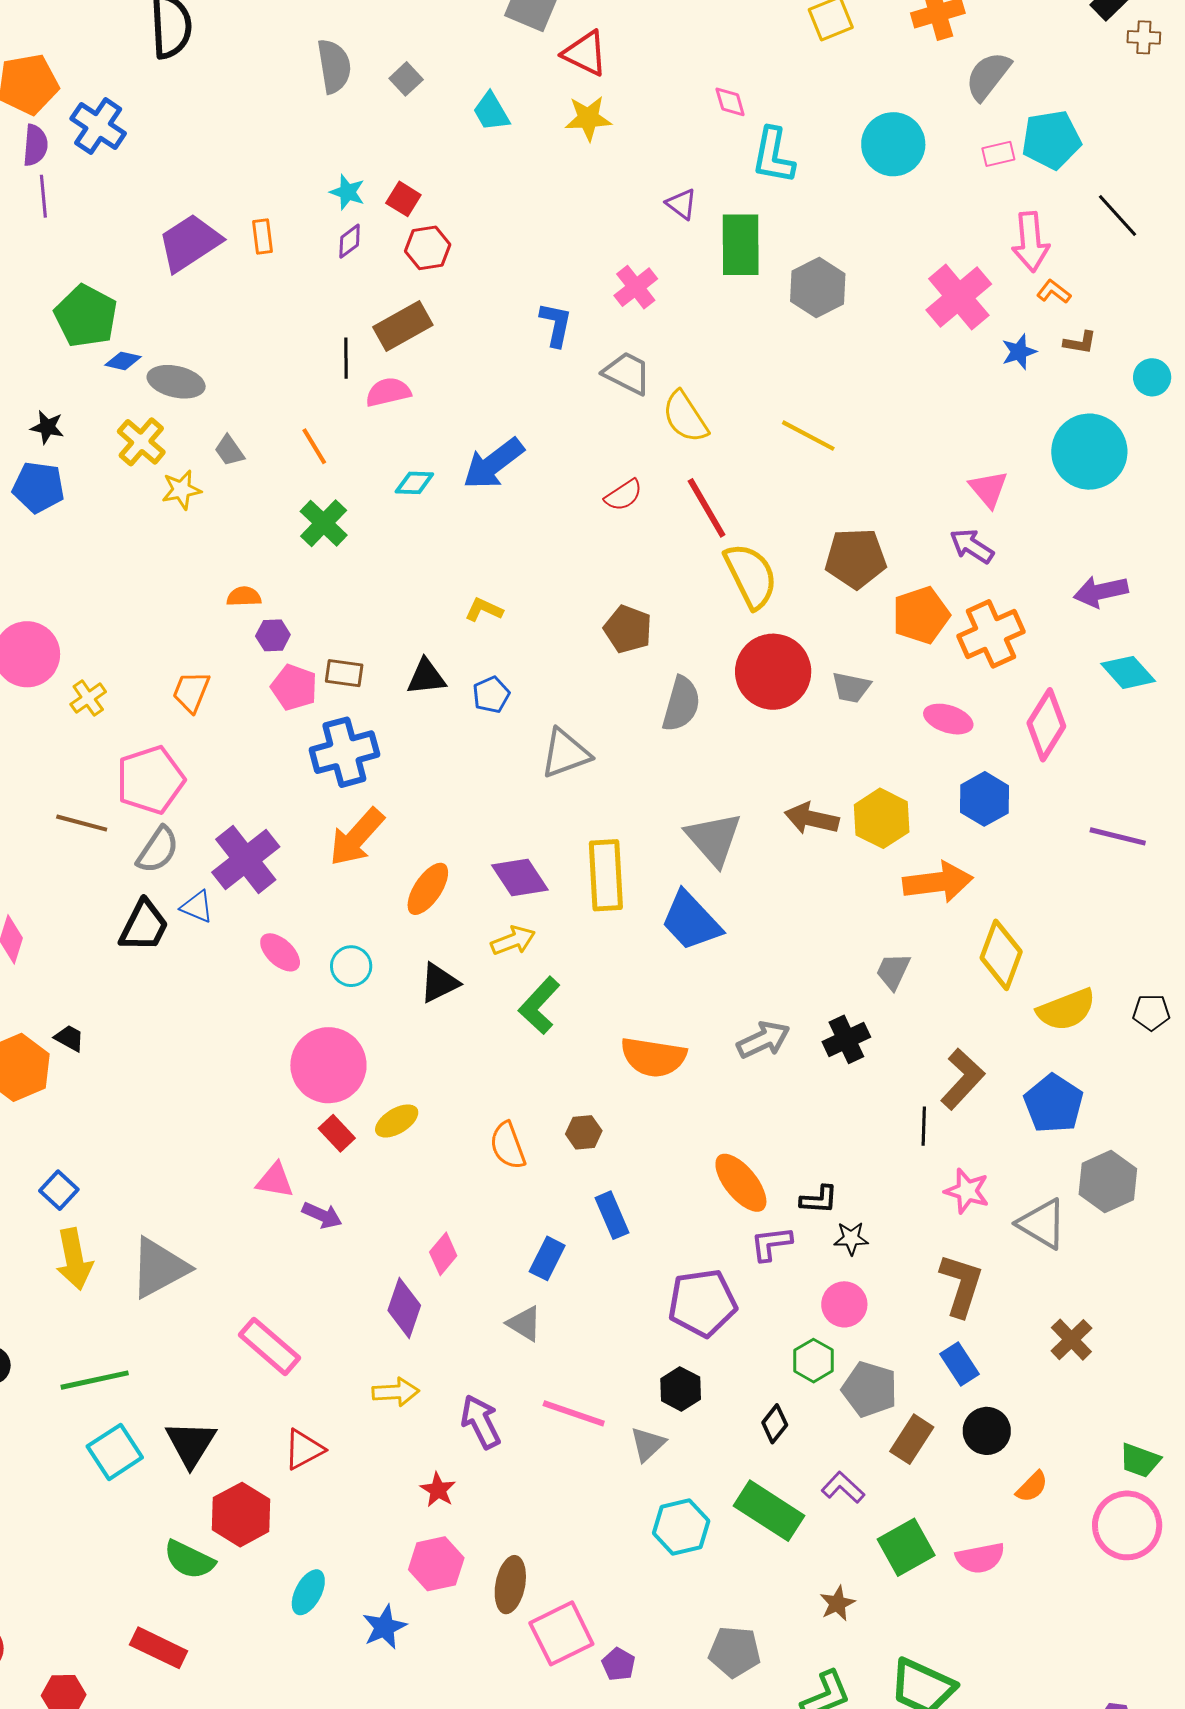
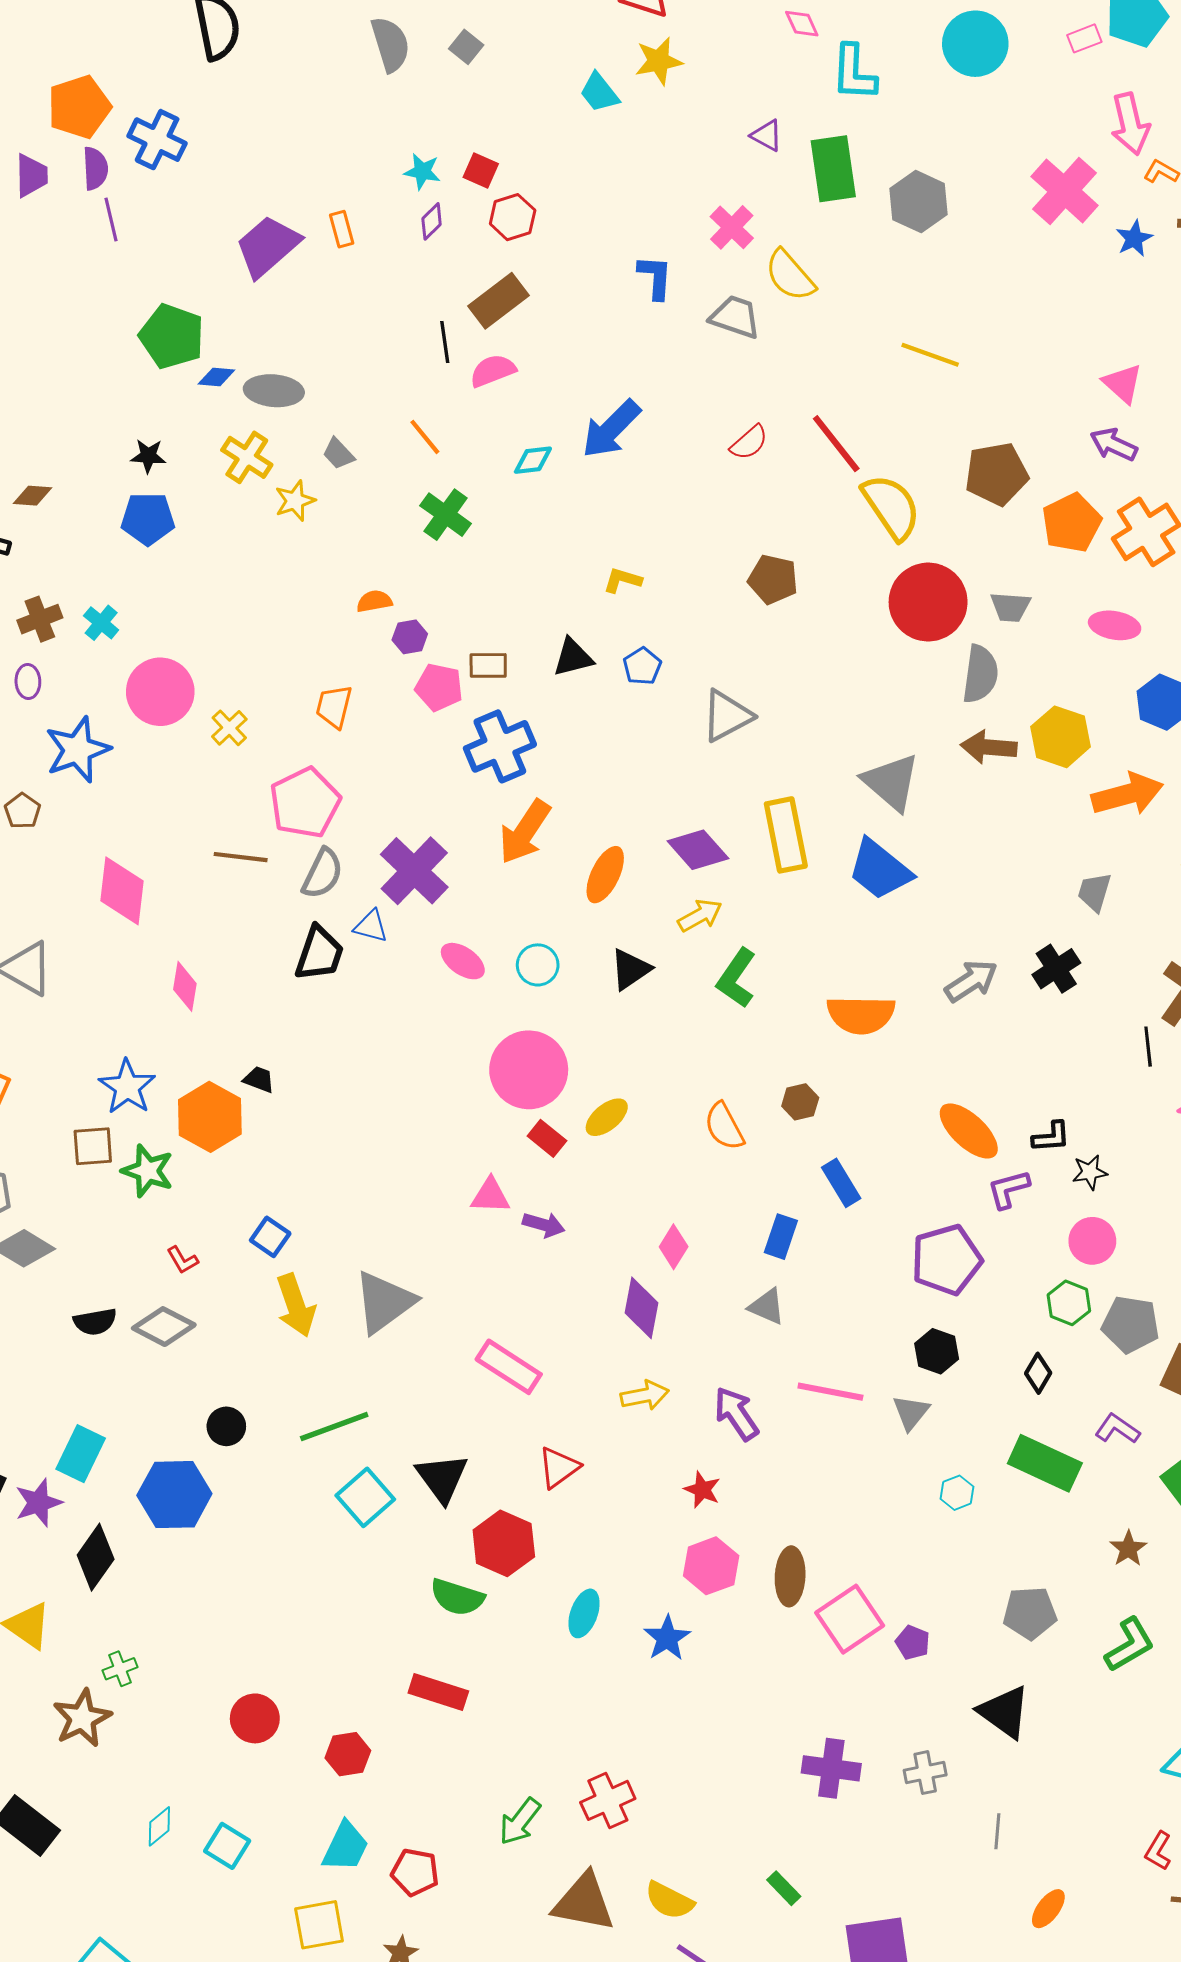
cyan trapezoid: (491, 112) -> (599, 93), moved
yellow semicircle: (685, 417) -> (790, 276), moved
gray semicircle: (681, 704) -> (980, 674), moved
cyan hexagon: (681, 1527) -> (957, 1493), size x0.6

